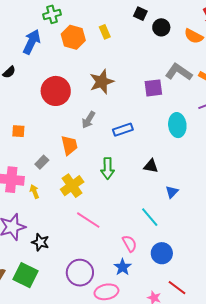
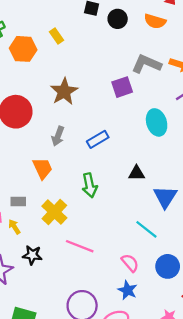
gray rectangle: (42, 162) -> (18, 202), moved, turned 56
blue triangle: (172, 192) -> (165, 197), size x1.6
black star: (40, 242) -> (32, 255), moved

